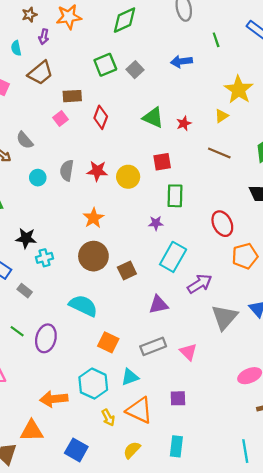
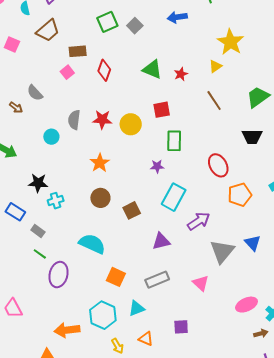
brown line: (219, 153) -> (214, 100), turned 35
cyan circle: (38, 178) -> (51, 137), moved
brown circle: (93, 256) -> (100, 198), size x0.7
green line: (17, 331) -> (40, 254), moved
pink triangle: (188, 352) -> (201, 283), moved
orange triangle: (139, 410) -> (146, 339), size x0.6

